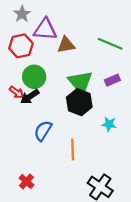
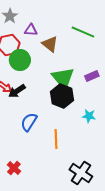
purple triangle: (45, 29) -> (31, 30), size x0.6
green line: (110, 44) -> (83, 32), moved
brown triangle: (66, 45) -> (50, 44), turned 48
green circle: (34, 77) -> (20, 60), moved

